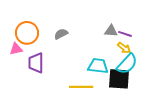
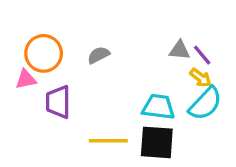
purple line: (125, 34) -> (202, 55), turned 32
black square: (119, 79) -> (157, 142), moved
yellow line: (81, 87) -> (108, 141), moved

